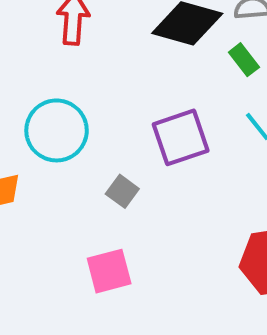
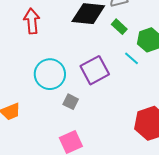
cyan circle: (57, 130) -> (50, 74), moved

